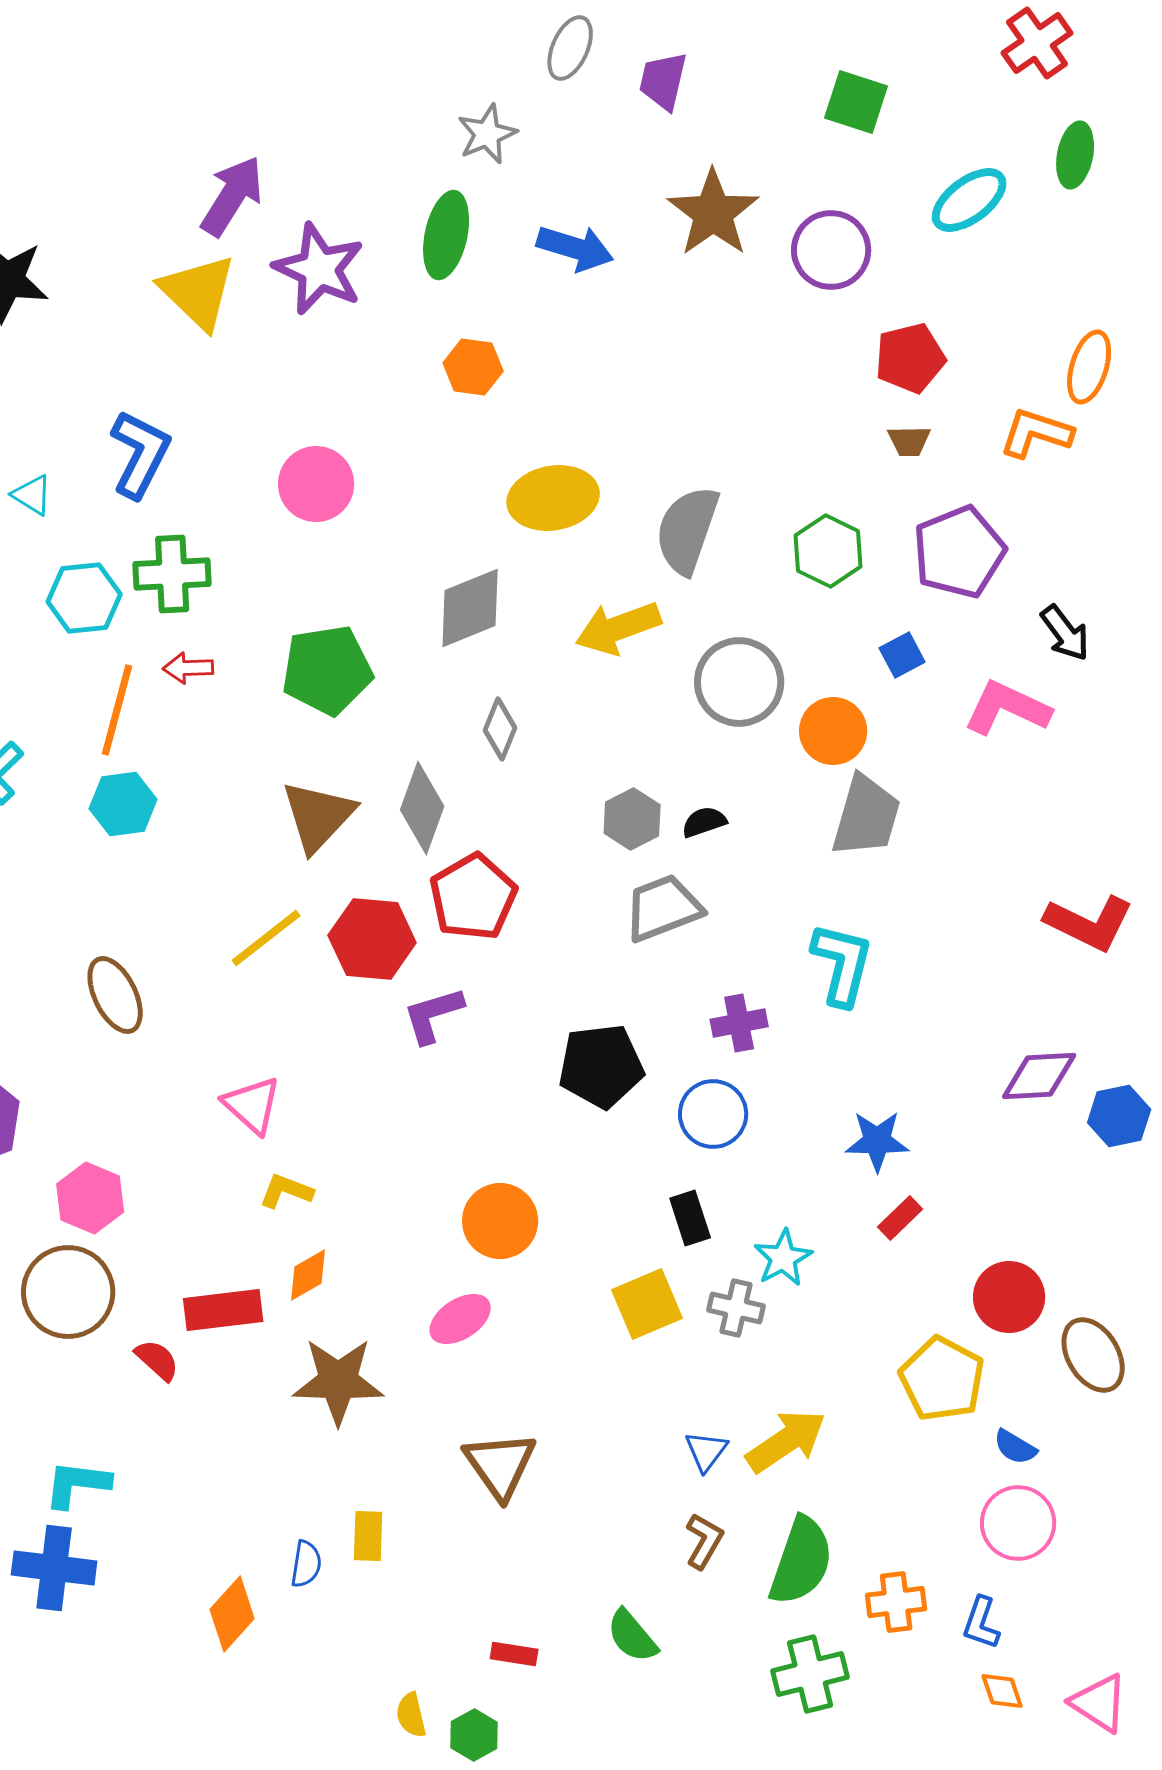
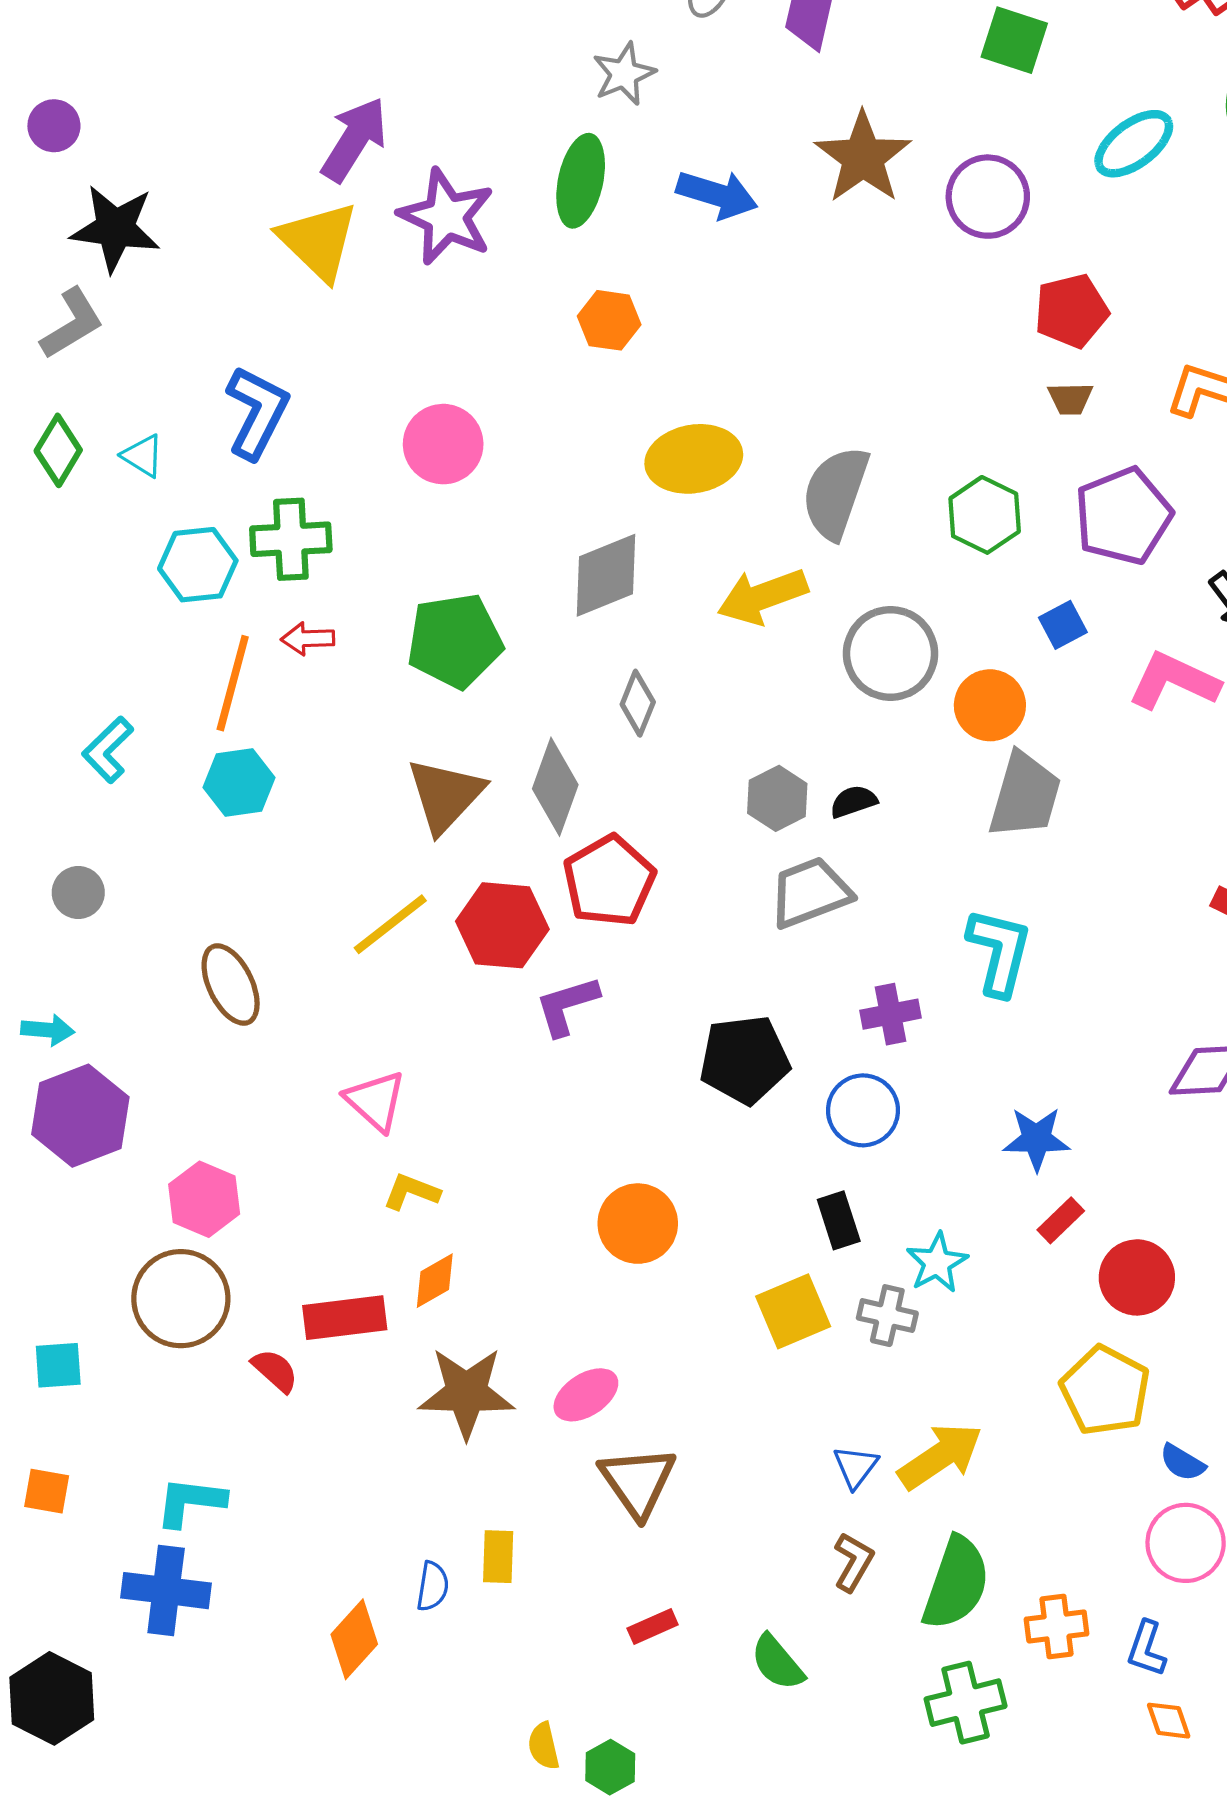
red circle: (1009, 1297) -> (1137, 1277), moved
pink ellipse: (460, 1319) -> (586, 1395), moved
red rectangle: (514, 1654) -> (653, 1626), moved, turned -33

